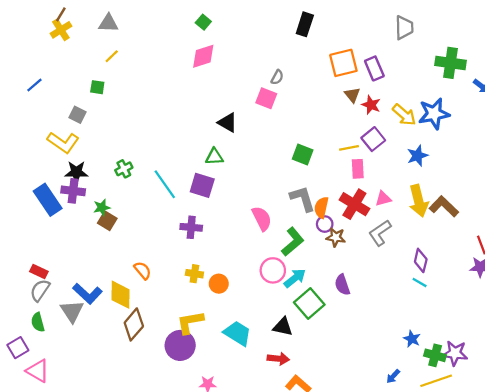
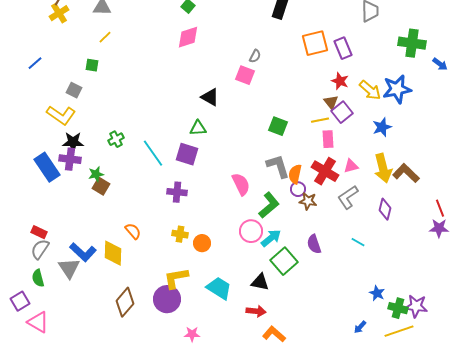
brown triangle: (352, 95) -> (331, 102), moved
purple diamond: (421, 260) -> (385, 209), moved
cyan line: (420, 283) -> (358, 242), moved
brown diamond: (134, 324) -> (125, 302), moved

